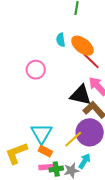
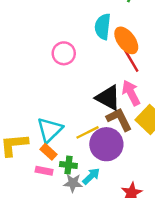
cyan semicircle: (61, 40) -> (103, 27), size x1.5
yellow line: (73, 139) -> (87, 132), moved
green cross: (56, 169) -> (68, 165), moved

